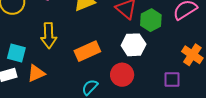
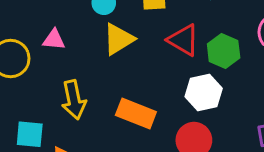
orange rectangle: (87, 51) -> (136, 113), turned 55

